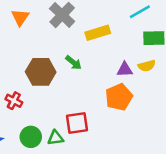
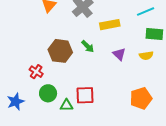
purple triangle: (125, 70) -> (119, 54), moved, turned 40
orange pentagon: (119, 97) -> (141, 98), moved
green circle: (31, 137) -> (48, 93), moved

